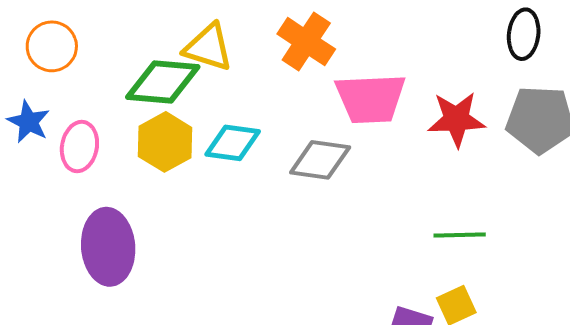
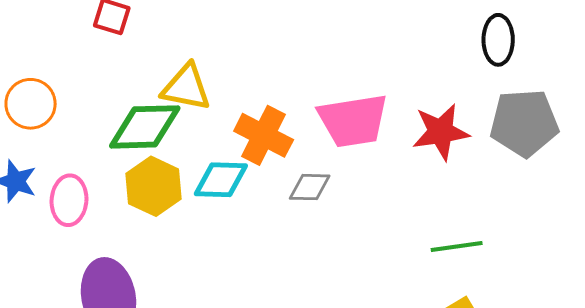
orange cross: (306, 42) -> (264, 135), moved
gray diamond: (320, 160) -> (310, 187), size x0.7

